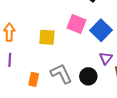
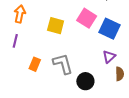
blue square: (101, 30) -> (109, 29), turned -30
black circle: (88, 76) -> (85, 81), moved

